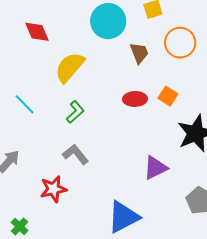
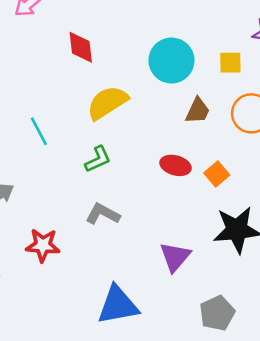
brown trapezoid: (139, 53) -> (198, 111), turned 30
gray L-shape: (76, 154) -> (103, 214), moved, turned -40
purple triangle: (155, 168) -> (175, 257), turned -40

